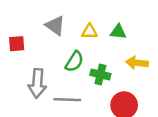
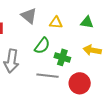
green triangle: (118, 32) -> (87, 22), moved
gray line: (67, 100) -> (48, 76), moved

